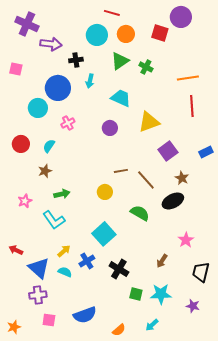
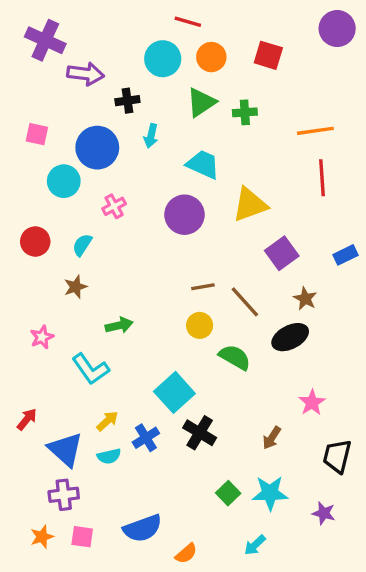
purple circle: (181, 17) -> (337, 29), moved
green cross: (146, 67) -> (245, 112), turned -32
pink square: (16, 69) -> (37, 134), moved
purple circle: (110, 128) -> (184, 215), size x1.5
yellow circle: (105, 192) -> (200, 325), moved
green arrow: (62, 194) -> (119, 325), moved
red arrow: (16, 250) -> (27, 419), turned 104
black cross: (119, 269) -> (200, 433), moved
cyan semicircle: (65, 272) -> (109, 456), turned 144
green square: (136, 294) -> (228, 493), turned 32
orange star: (14, 327) -> (42, 537), moved
orange semicircle: (119, 330) -> (186, 553), moved

